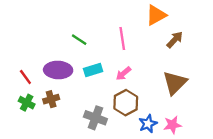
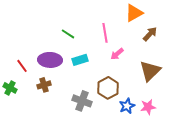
pink arrow: (123, 74) -> (117, 54), moved
green cross: (27, 103) -> (10, 88), moved

